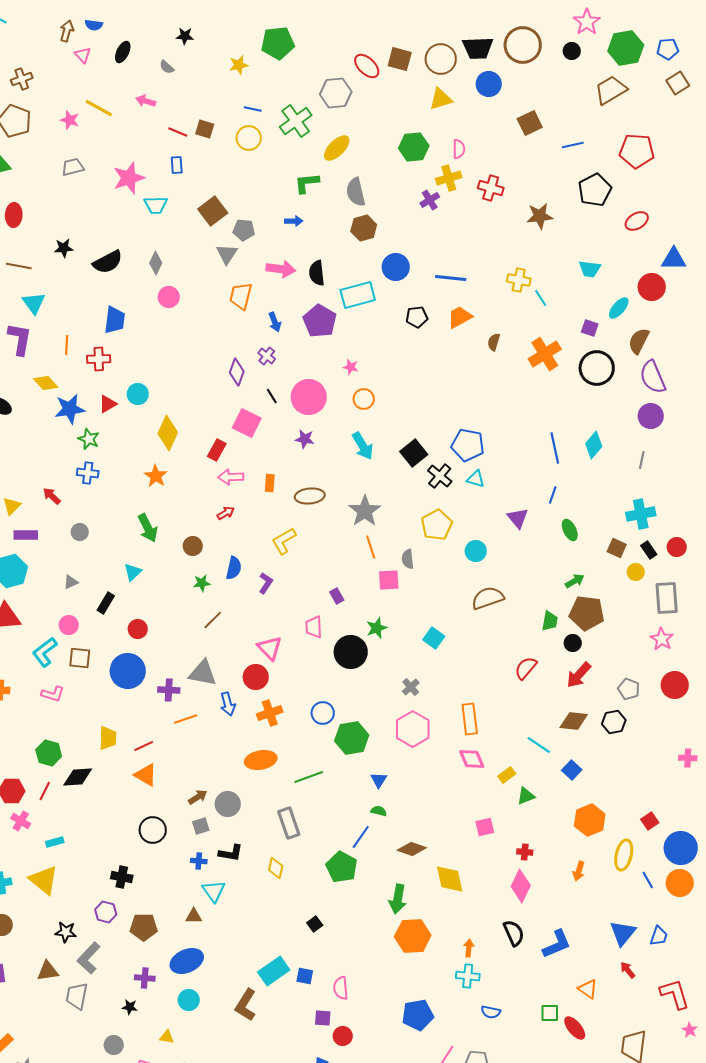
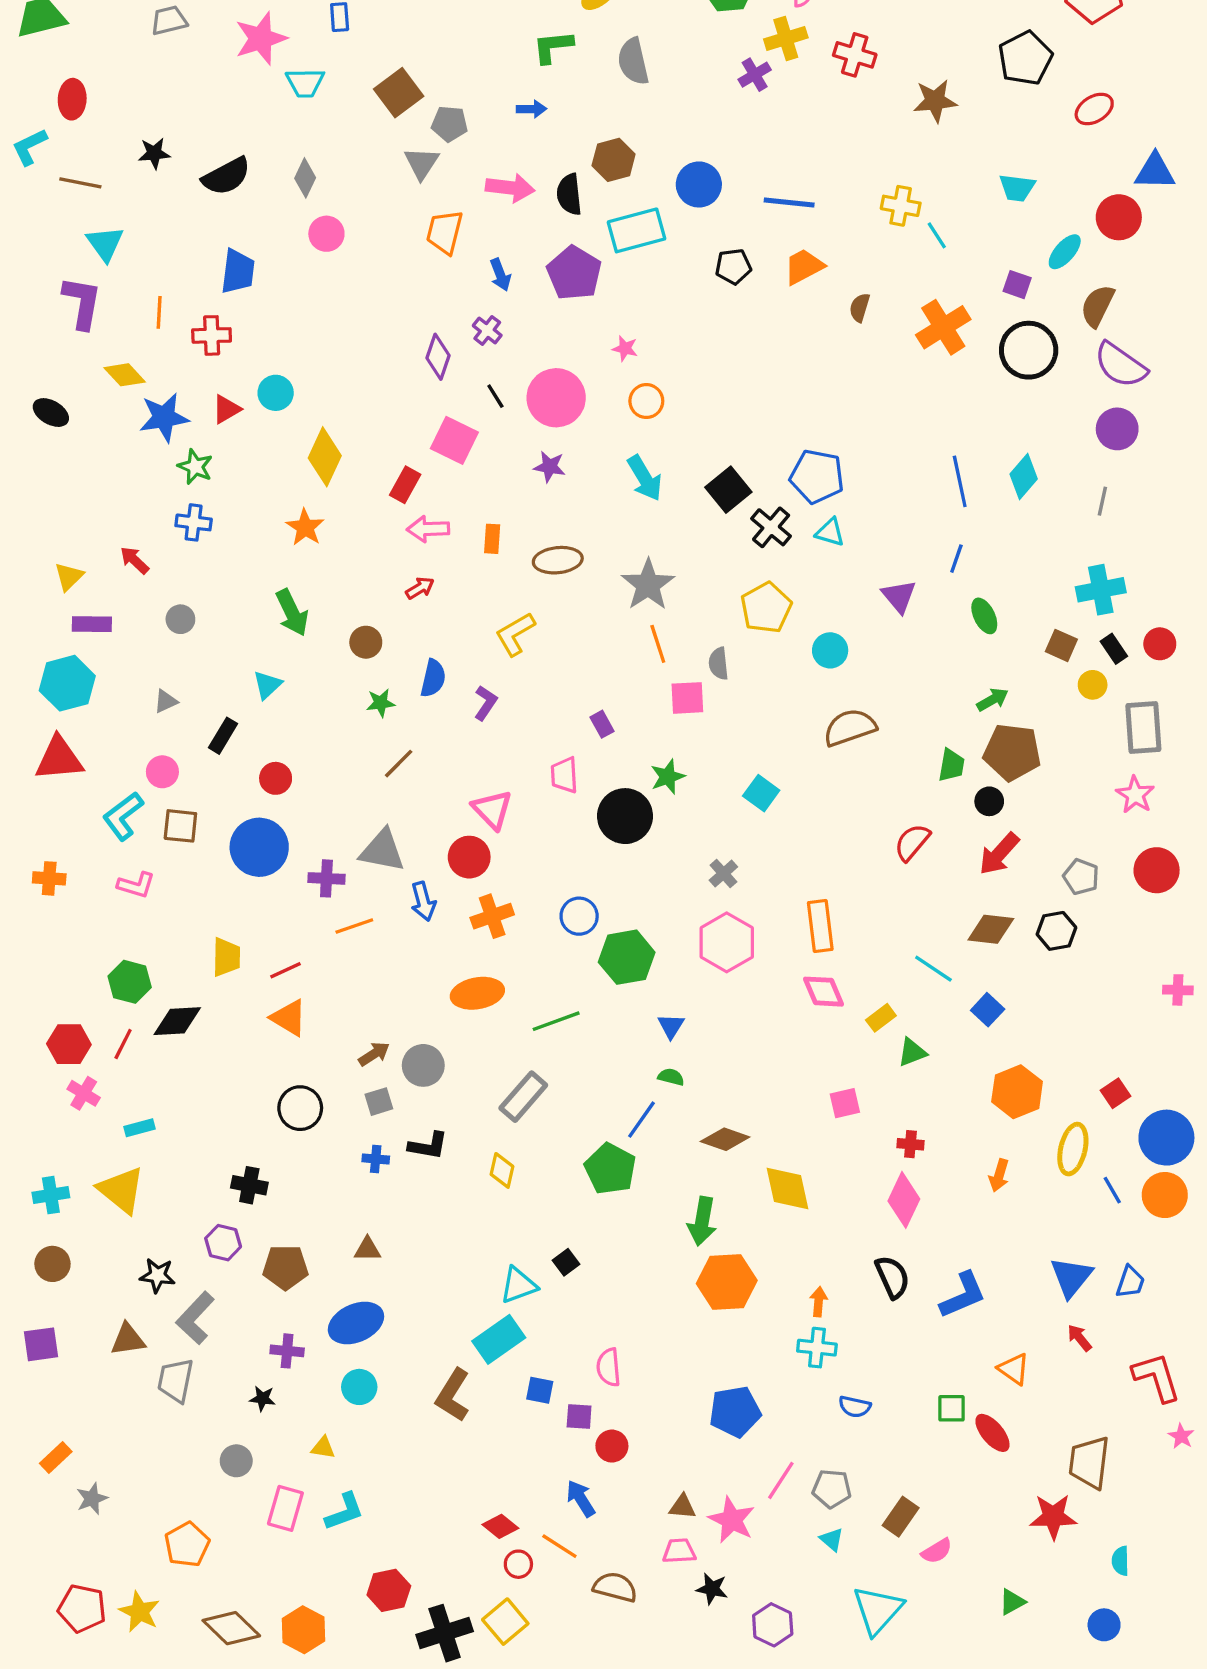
brown hexagon: (364, 228) -> (614, 160), moved
purple semicircle: (653, 377) -> (1120, 365), turned -32
gray rectangle: (289, 823) -> (523, 1097), turned 60
cyan triangle: (214, 891) -> (518, 1285), moved, turned 45
blue square: (305, 976) -> (540, 1390), moved

